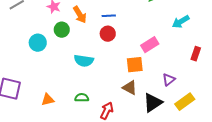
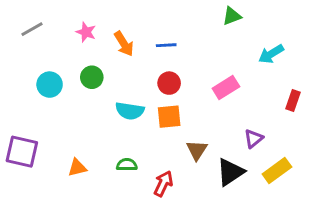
green circle: (62, 30) -> (92, 77), moved
red circle: (108, 34) -> (169, 83), moved
cyan circle: (38, 43) -> (50, 85), moved
orange square: (135, 65) -> (169, 117), moved
brown triangle: (130, 88) -> (197, 150), turned 35

